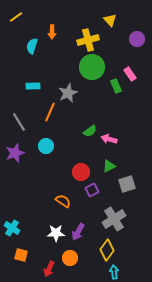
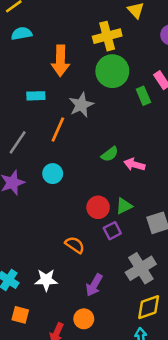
orange arrow: (52, 32) -> (60, 61), moved, size x1.6
cyan semicircle: (32, 46) -> (22, 34), moved, turned 63
gray line: (19, 122) -> (18, 142), turned 66
green triangle: (109, 166) -> (124, 206), moved
white star: (56, 233) -> (46, 280), moved
yellow diamond: (107, 250) -> (149, 307), moved, turned 35

